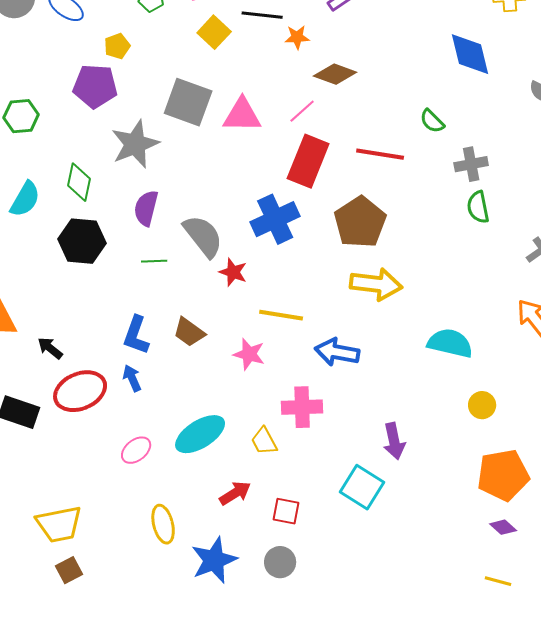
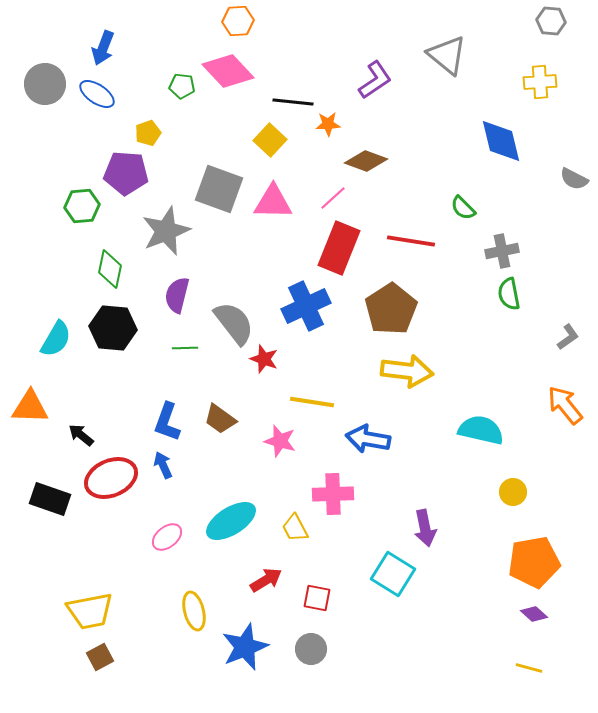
yellow square: (214, 32) -> (270, 140), moved
green hexagon: (21, 116) -> (82, 206), moved
cyan semicircle: (25, 199) -> (56, 339), moved

